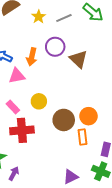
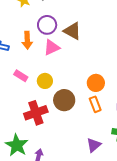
pink triangle: (17, 76) -> (52, 47), moved
pink rectangle: (13, 107) -> (21, 76), moved
brown circle: (64, 120) -> (64, 100), moved

